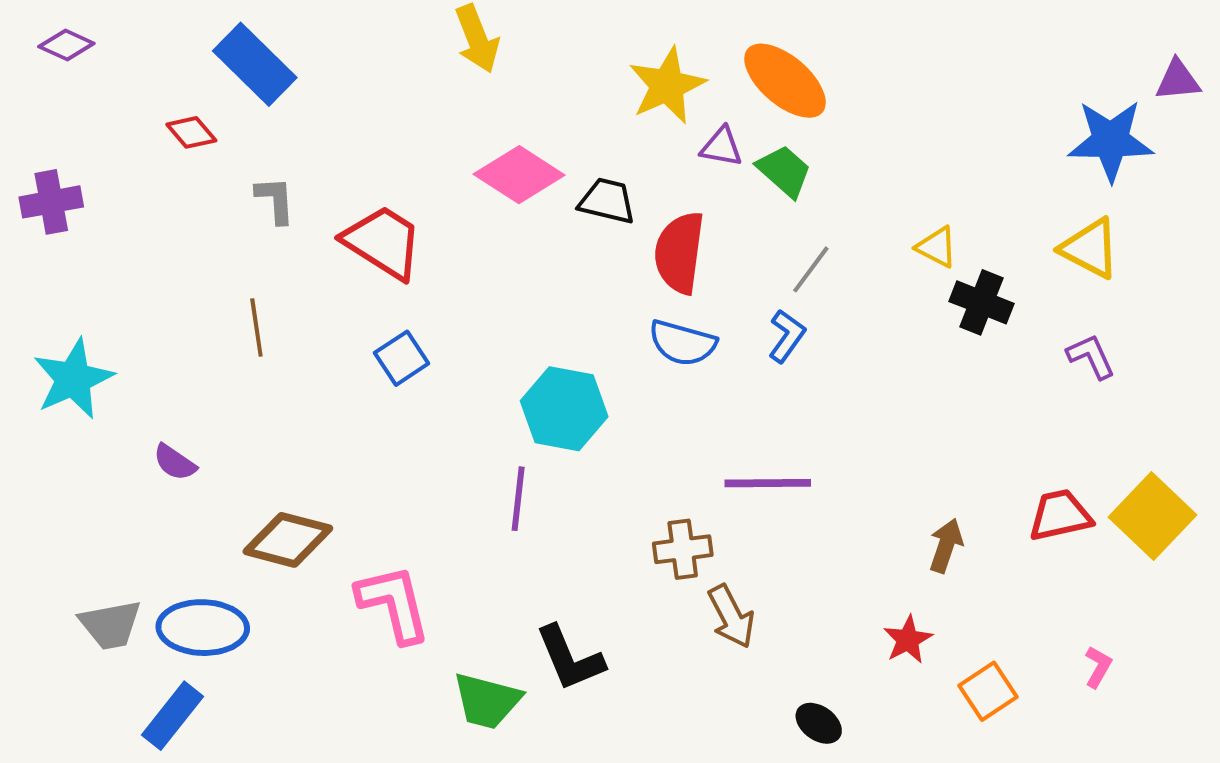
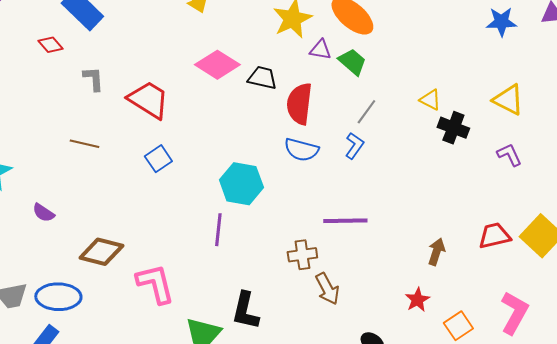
blue star: (1111, 140) -> (501, 22), moved, size x0.7
brown line: (256, 327) -> (84, 144), turned -68
black L-shape: (570, 658) -> (245, 311), turned 36
pink L-shape: (1098, 667) -> (514, 313), size x2.0

